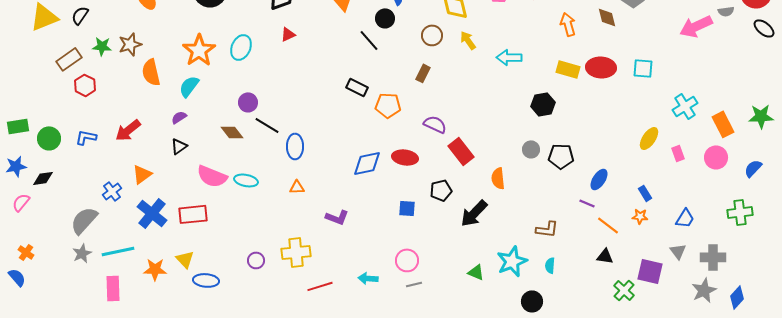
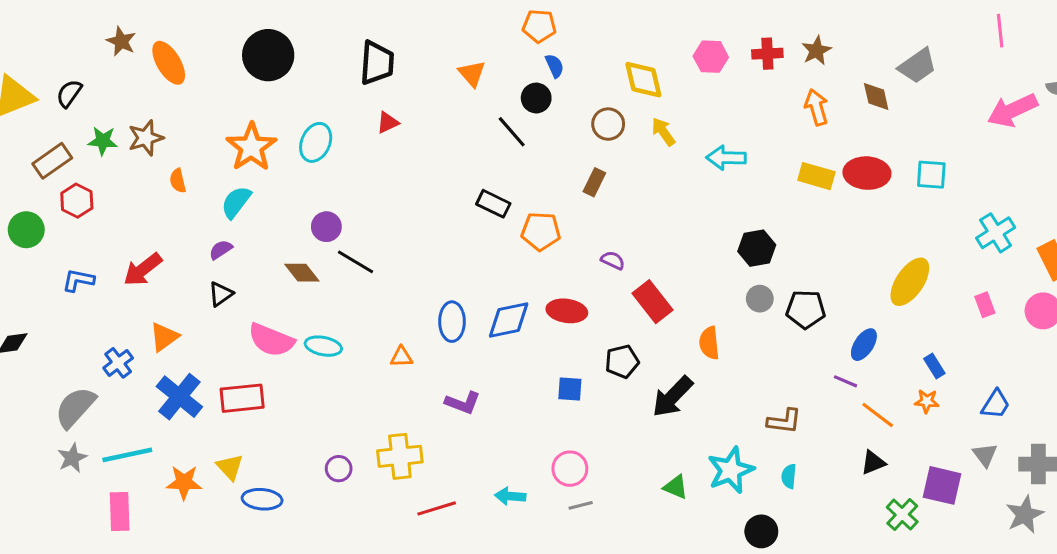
orange semicircle: (151, 72) -> (178, 181), size x0.6
black hexagon: (543, 104) -> (757, 248), moved
purple semicircle: (435, 124) -> (613, 260), size x0.7
green circle: (49, 138) -> (26, 230), moved
yellow ellipse: (649, 138) -> (910, 282), moved, size x1.4
blue ellipse: (295, 146) -> (452, 322), moved
black triangle: (605, 256) -> (873, 462), turned -30

